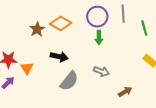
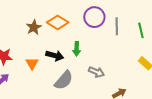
gray line: (123, 14) -> (117, 26), moved
green arrow: (99, 38) -> (77, 49), moved
orange triangle: (27, 68) -> (32, 63), moved

